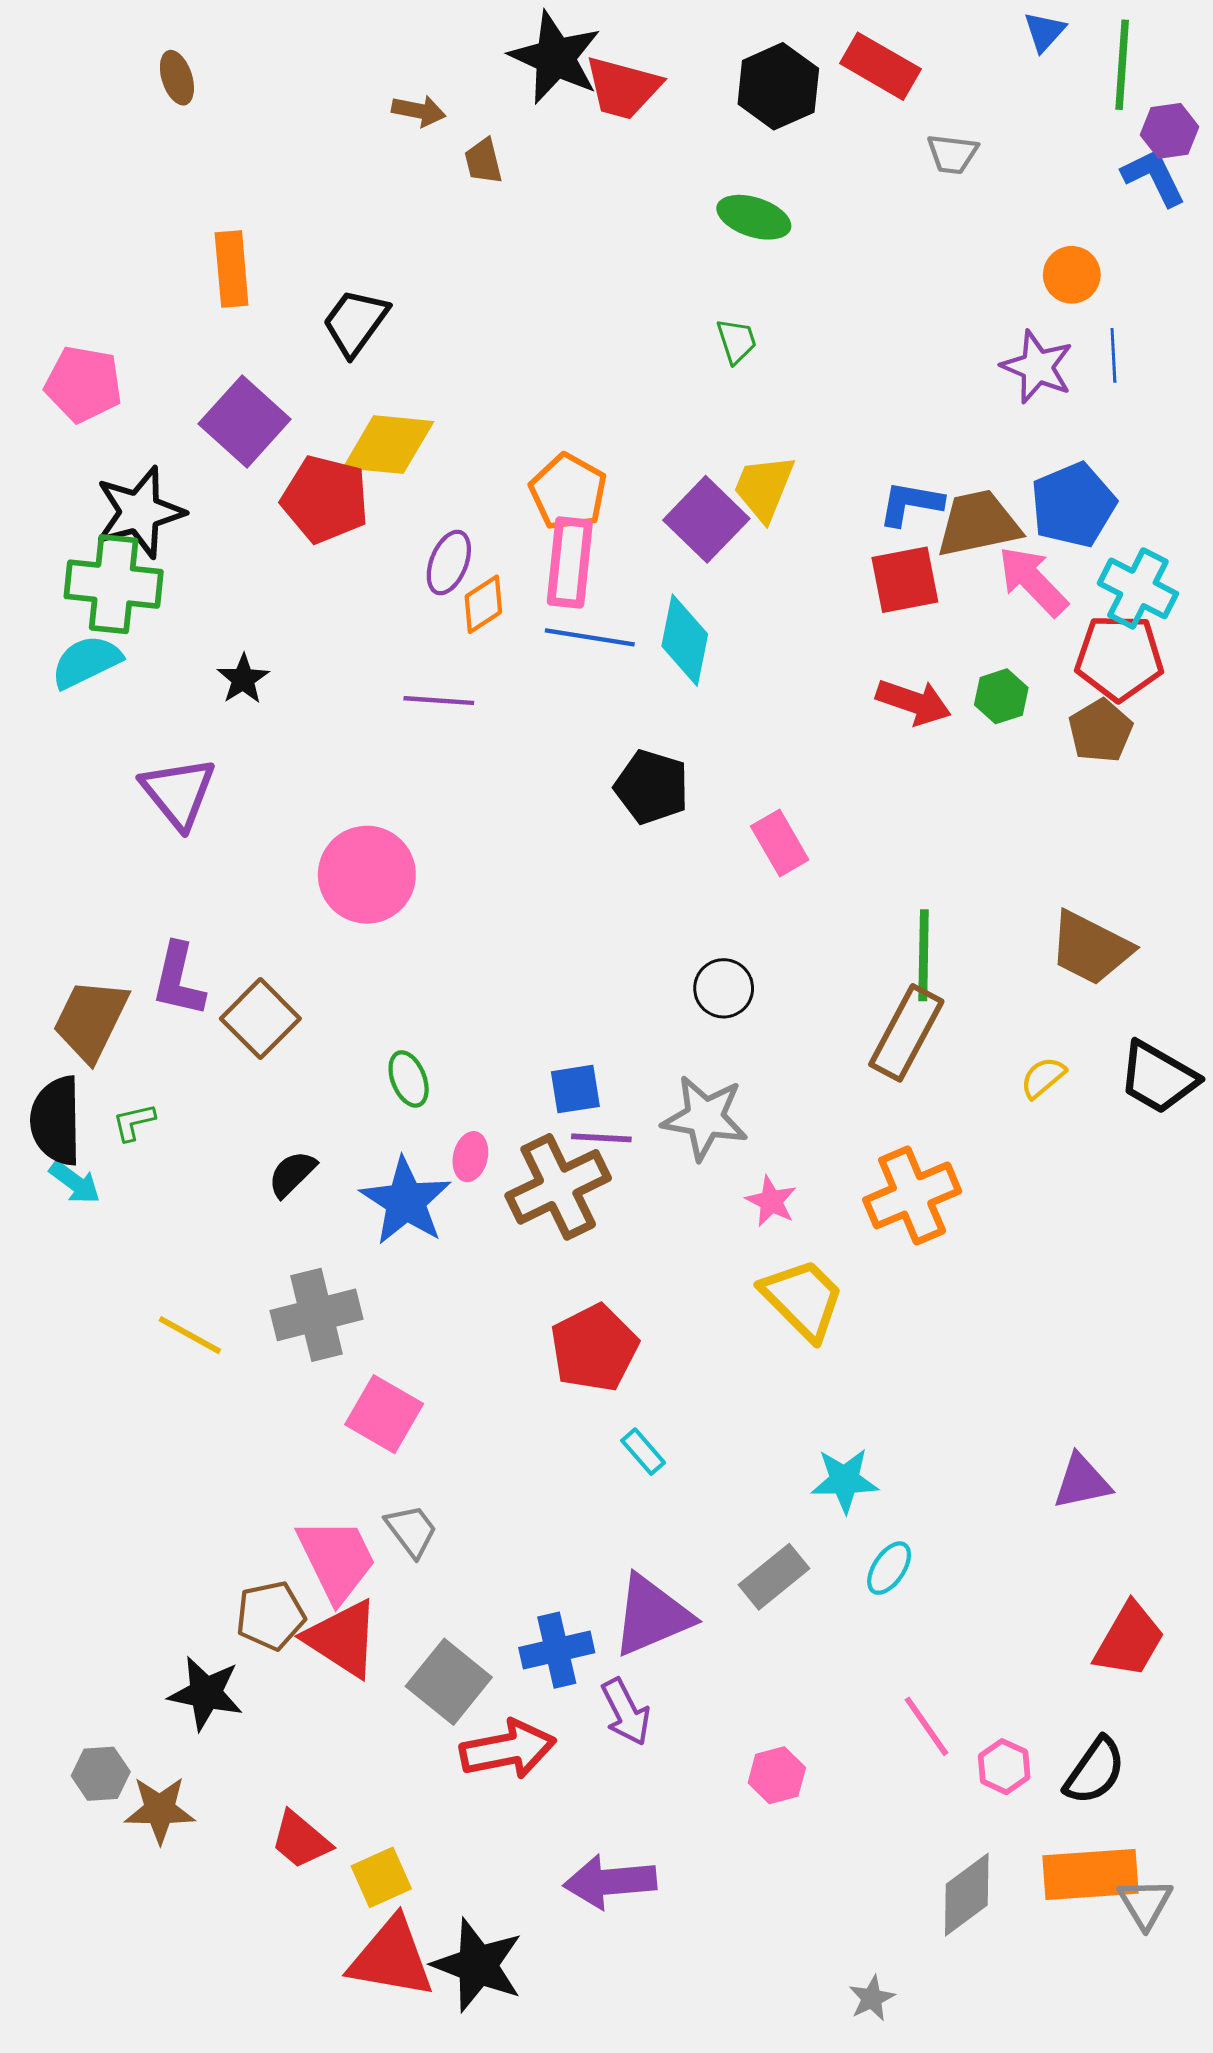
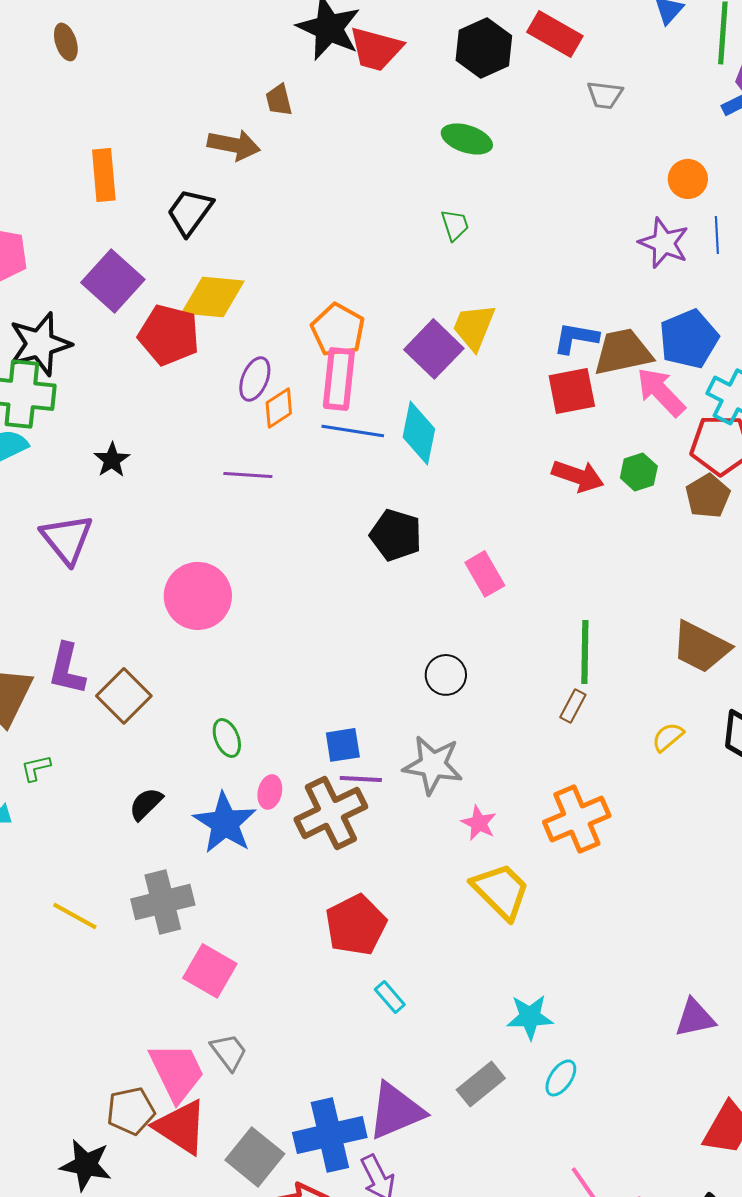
brown arrow: (419, 111) -> (234, 145), moved, size x1.4
brown rectangle: (906, 1033) -> (573, 706), size x0.5
blue cross: (557, 1650) -> (330, 1135), size x1.4

